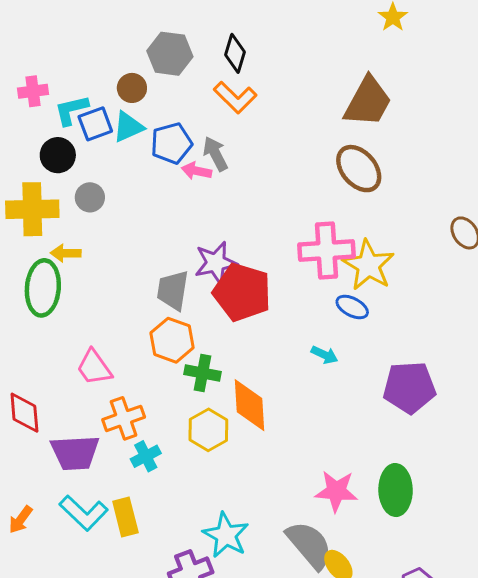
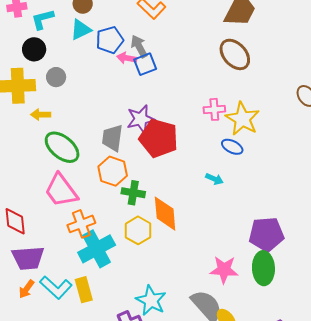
blue square: (95, 124) -> (145, 64), moved
pink cross: (326, 251) -> (214, 109), size x0.6
green ellipse: (43, 288) -> (62, 147), moved, turned -54
pink trapezoid: (94, 367) -> (61, 190), size x1.4
purple pentagon: (409, 387) -> (266, 234), moved
purple trapezoid: (75, 453) -> (28, 258), moved
cyan cross: (146, 456) -> (97, 249), size x1.8
orange arrow: (21, 520) -> (26, 289), moved

